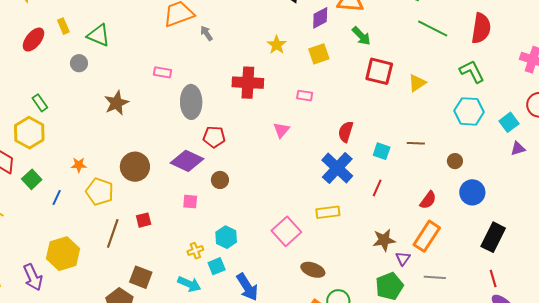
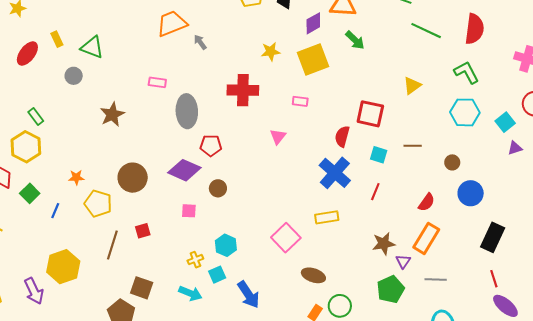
yellow star: (277, 45) -> (271, 52), turned 30
yellow square: (319, 54) -> (313, 59), size x1.5
red square: (379, 71) -> (370, 114), moved

